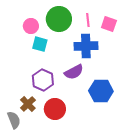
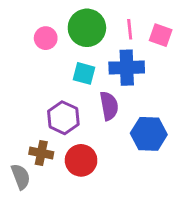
cyan square: (40, 44) -> (84, 73), moved
purple semicircle: (74, 72) -> (109, 106), turned -72
brown cross: (28, 104) -> (41, 153), turned -35

